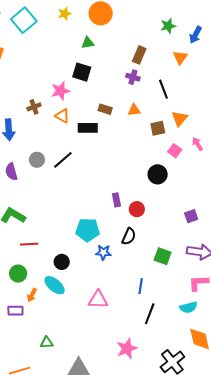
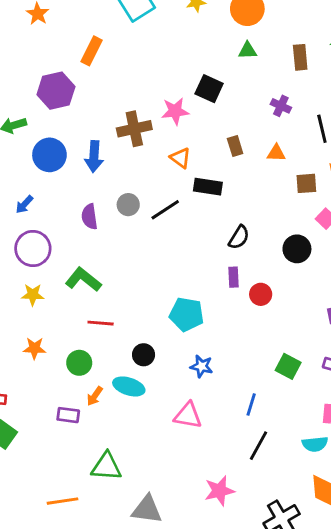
green triangle: (88, 43) -> (247, 51), moved
brown rectangle: (139, 55) -> (300, 57), moved, turned -36
brown cross: (34, 107) -> (134, 129), size x1.6
brown rectangle: (105, 109) -> (235, 146), turned 48
orange triangle: (62, 116) -> (180, 158), moved
black rectangle: (88, 128) -> (208, 187), moved
black semicircle: (129, 236) -> (239, 237), moved
blue star: (103, 252) -> (202, 366), moved
cyan ellipse: (55, 285) -> (129, 386), turned -30
green triangle: (47, 343) -> (106, 466), size x1.6

